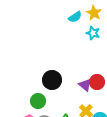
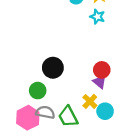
purple triangle: (85, 85) -> (100, 82), moved

